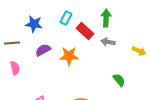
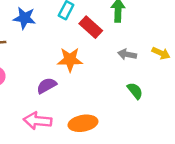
gray arrow: (108, 42) -> (127, 54), moved
purple semicircle: (43, 50) -> (47, 86), moved

